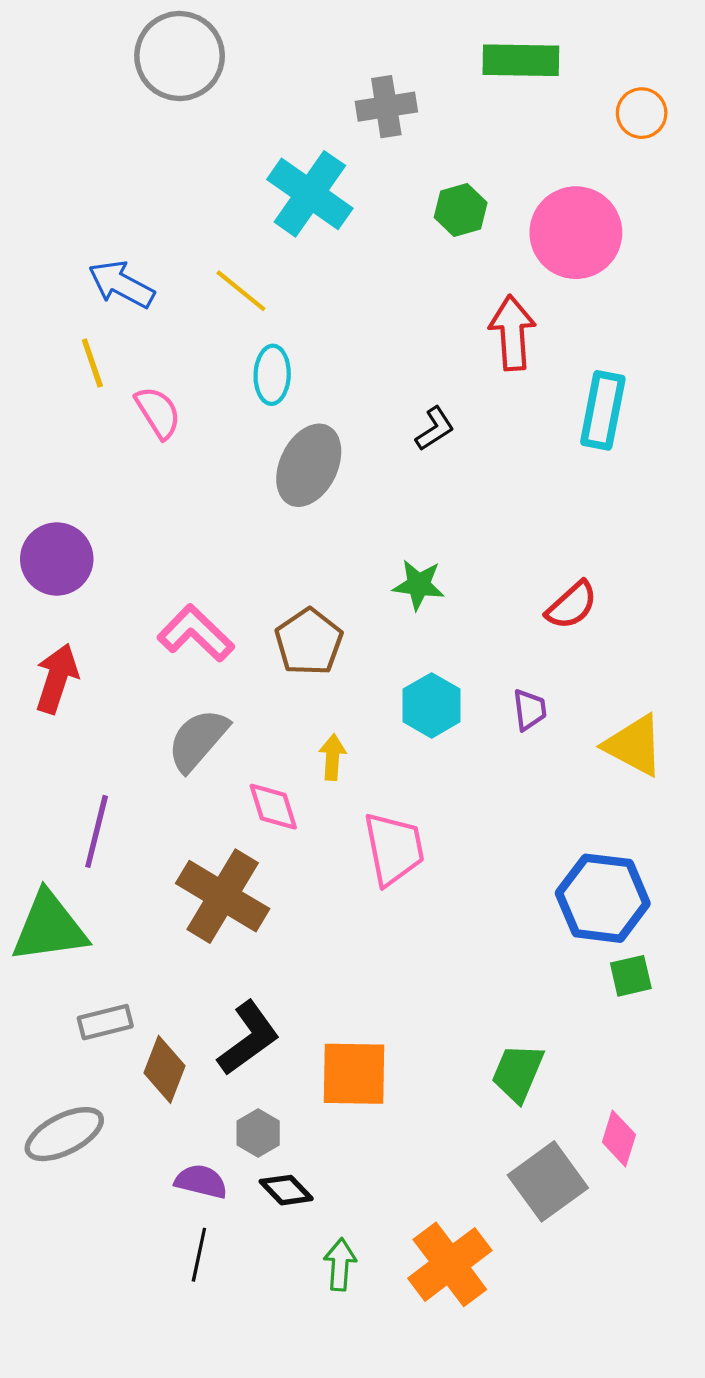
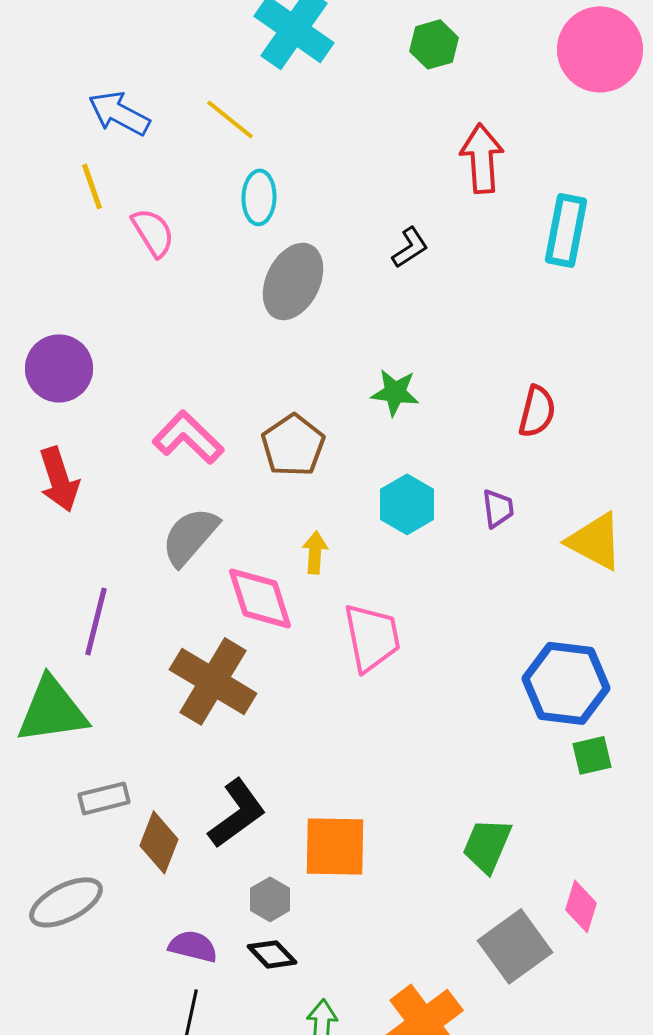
pink circle: (576, 233) -> (600, 49), moved
red semicircle: (572, 605) -> (537, 411), turned -34
red arrow: (57, 679) -> (59, 479), turned 144
pink diamond: (273, 807) -> (260, 598), size x1.4
gray hexagon: (258, 1133) -> (270, 899), moved

